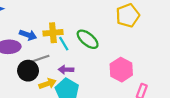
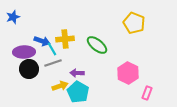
yellow pentagon: (128, 15) -> (134, 23), turned -30
cyan line: (64, 44) -> (52, 49), moved
black circle: (28, 71) -> (29, 69), moved

